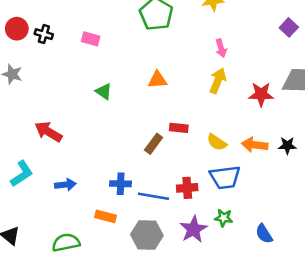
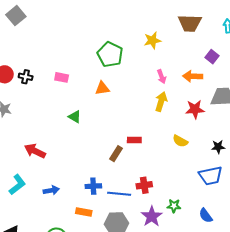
orange triangle: (157, 80) -> (102, 88), moved
yellow semicircle: (217, 142) -> (180, 141), moved
orange arrow: (255, 145) -> (193, 76), moved
blue trapezoid: (225, 177) -> (211, 176), moved

